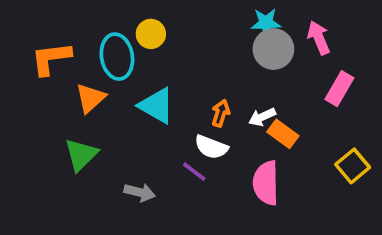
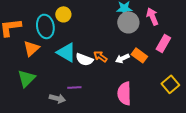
orange arrow: (221, 113) -> (100, 56), turned -72
orange rectangle: (283, 134) -> (139, 55), moved
white semicircle: (211, 147) -> (84, 59), moved
purple line: (194, 172) -> (74, 87), moved, turned -40

